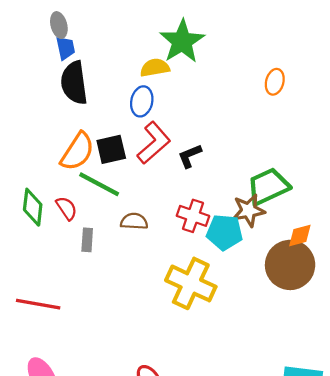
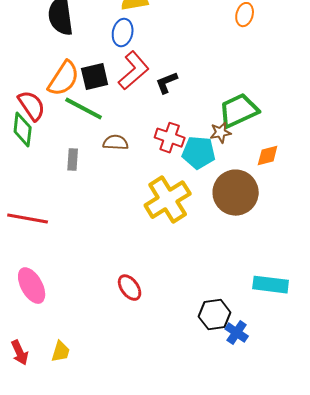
red semicircle: (67, 208) -> (32, 106), moved, size x1.4
brown star: (249, 210) -> (221, 133), size x0.7
brown circle: (290, 265) -> (236, 193), moved
yellow cross: (191, 283) -> (168, 200), turned 33

